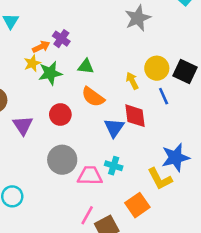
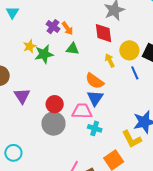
orange arrow: (41, 47) -> (67, 28), moved, turned 80
orange semicircle: (93, 97) -> (95, 81), moved
red circle: (60, 115) -> (55, 104), moved
red diamond: (135, 116) -> (104, 33), moved
pink trapezoid: (90, 176) -> (82, 111), moved

